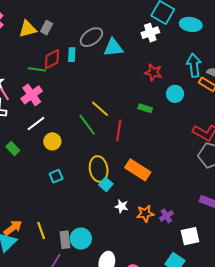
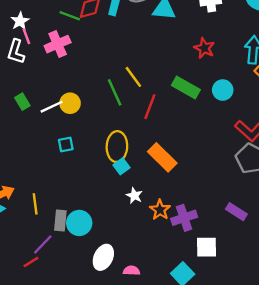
cyan circle: (175, 94) -> (223, 90), moved
green rectangle: (145, 108) -> (186, 88), size x1.6
white line: (36, 124) -> (52, 107), moved
orange star: (145, 213) -> (160, 210), turned 30
purple cross: (166, 216) -> (184, 218), size x1.5

